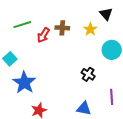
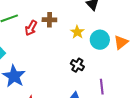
yellow star: (90, 29) -> (77, 32), moved

